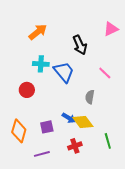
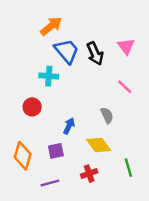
pink triangle: (111, 29) -> (126, 46), moved, turned -42
orange arrow: (38, 32) -> (51, 26), moved
blue trapezoid: (64, 72) -> (67, 51), moved
gray semicircle: (90, 97) -> (107, 115), turned 144
blue arrow: (69, 118) -> (69, 126), moved, turned -96

